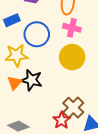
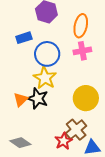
pink cross: (72, 28) -> (82, 51), turned -30
yellow star: (16, 55) -> (45, 78), moved, turned 30
yellow circle: (72, 57) -> (86, 98), moved

